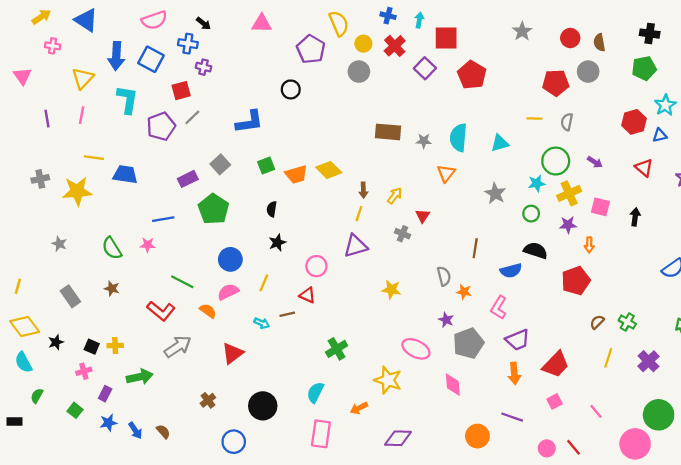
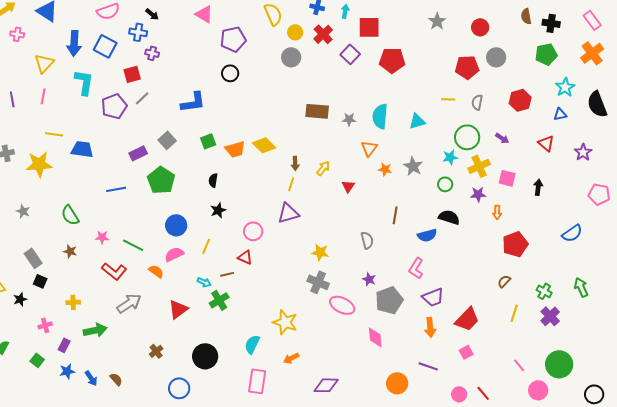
pink triangle: (262, 23) -> (204, 14), turned 30
brown semicircle: (599, 42) -> (526, 16), moved
purple pentagon: (311, 49) -> (233, 39), moved, turned 30
red pentagon: (472, 75) -> (392, 60), turned -30
red hexagon: (634, 122) -> (520, 100), moved
gray cross: (403, 234) -> (318, 282), moved, size x1.5
pink star: (148, 245) -> (102, 237), moved
red pentagon: (576, 281) -> (515, 244), moved
orange star: (464, 292) -> (385, 169), moved
green cross: (627, 322) -> (544, 291), moved
black square: (92, 347) -> (40, 281), moved
green cross: (337, 349) -> (219, 300), moved
yellow star: (388, 380) -> (285, 322), moved
pink line: (596, 411) -> (519, 365), moved
pink circle: (635, 444) -> (538, 390), size x0.7

